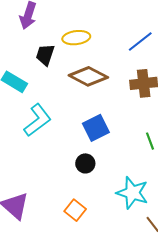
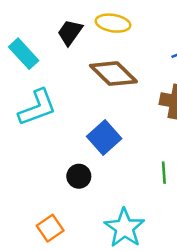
blue square: (96, 128) -> (104, 138), turned -32

